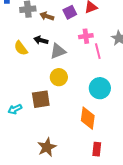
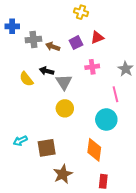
gray triangle: (58, 51) -> (64, 82), turned -42
pink line: (98, 51) -> (115, 94), moved
brown square: (41, 99) -> (47, 148), moved
brown star: (47, 147) -> (63, 174), moved

